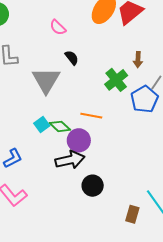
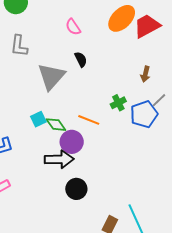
green cross: (116, 80) -> (118, 103), moved, size x0.7

